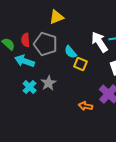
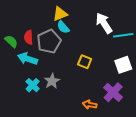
white arrow: (100, 42) -> (104, 23), moved
gray pentagon: (46, 44) -> (49, 41), turned 30
cyan semicircle: (71, 52) -> (63, 27), moved

